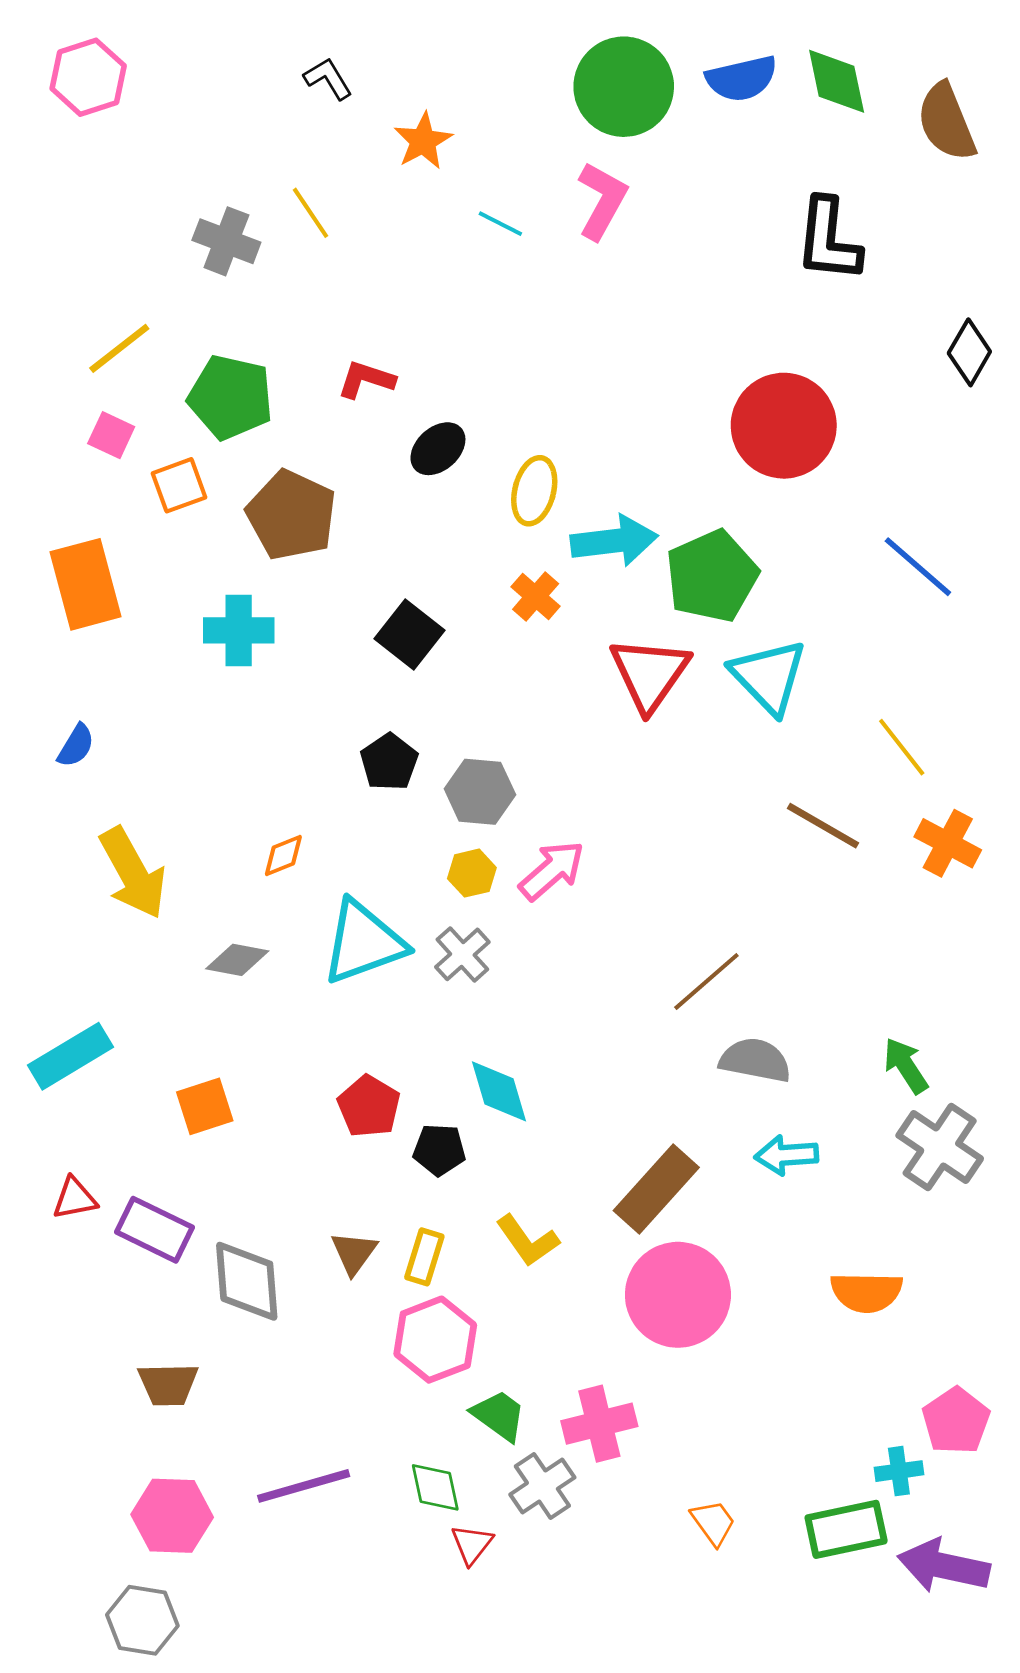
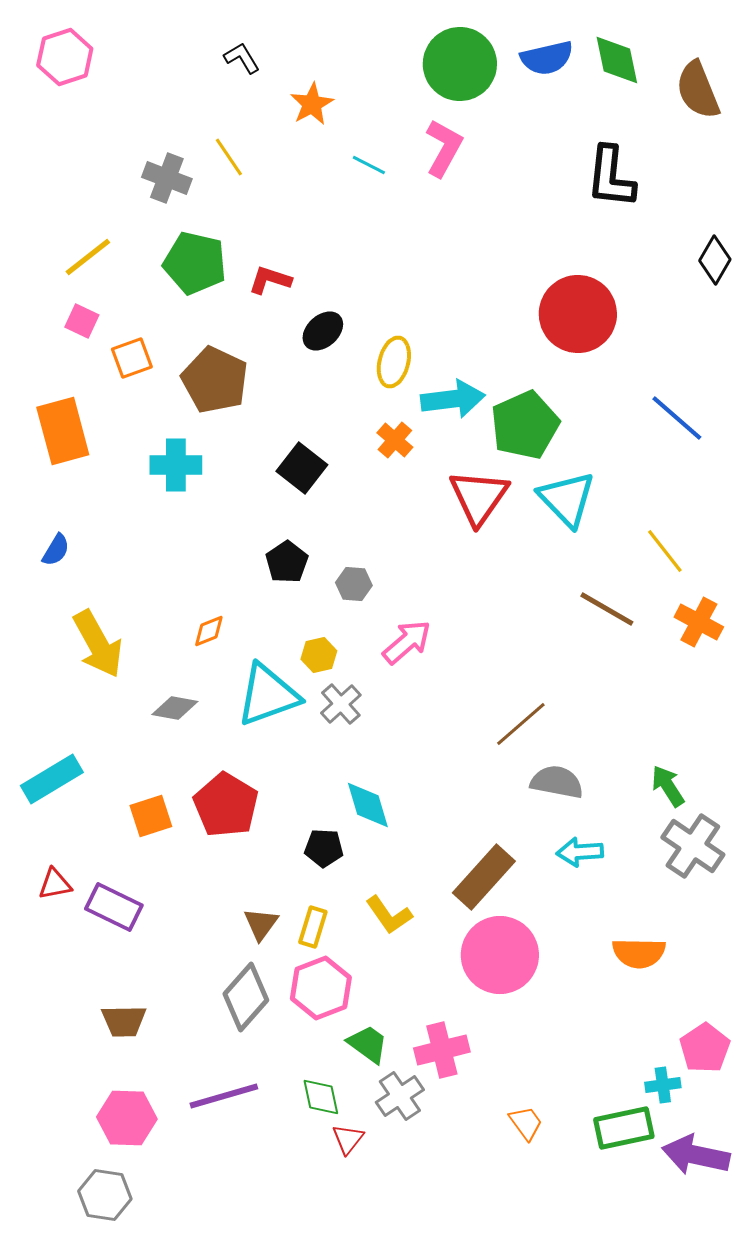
green pentagon: (231, 397) -> (195, 263), moved
gray hexagon: (480, 792) -> (354, 584), size x0.7
yellow hexagon: (472, 873) -> (319, 655), moved
red pentagon: (369, 1106) -> (226, 805), moved, size x1.4
gray diamond: (247, 1281) -> (246, 997), moved, turned 46

